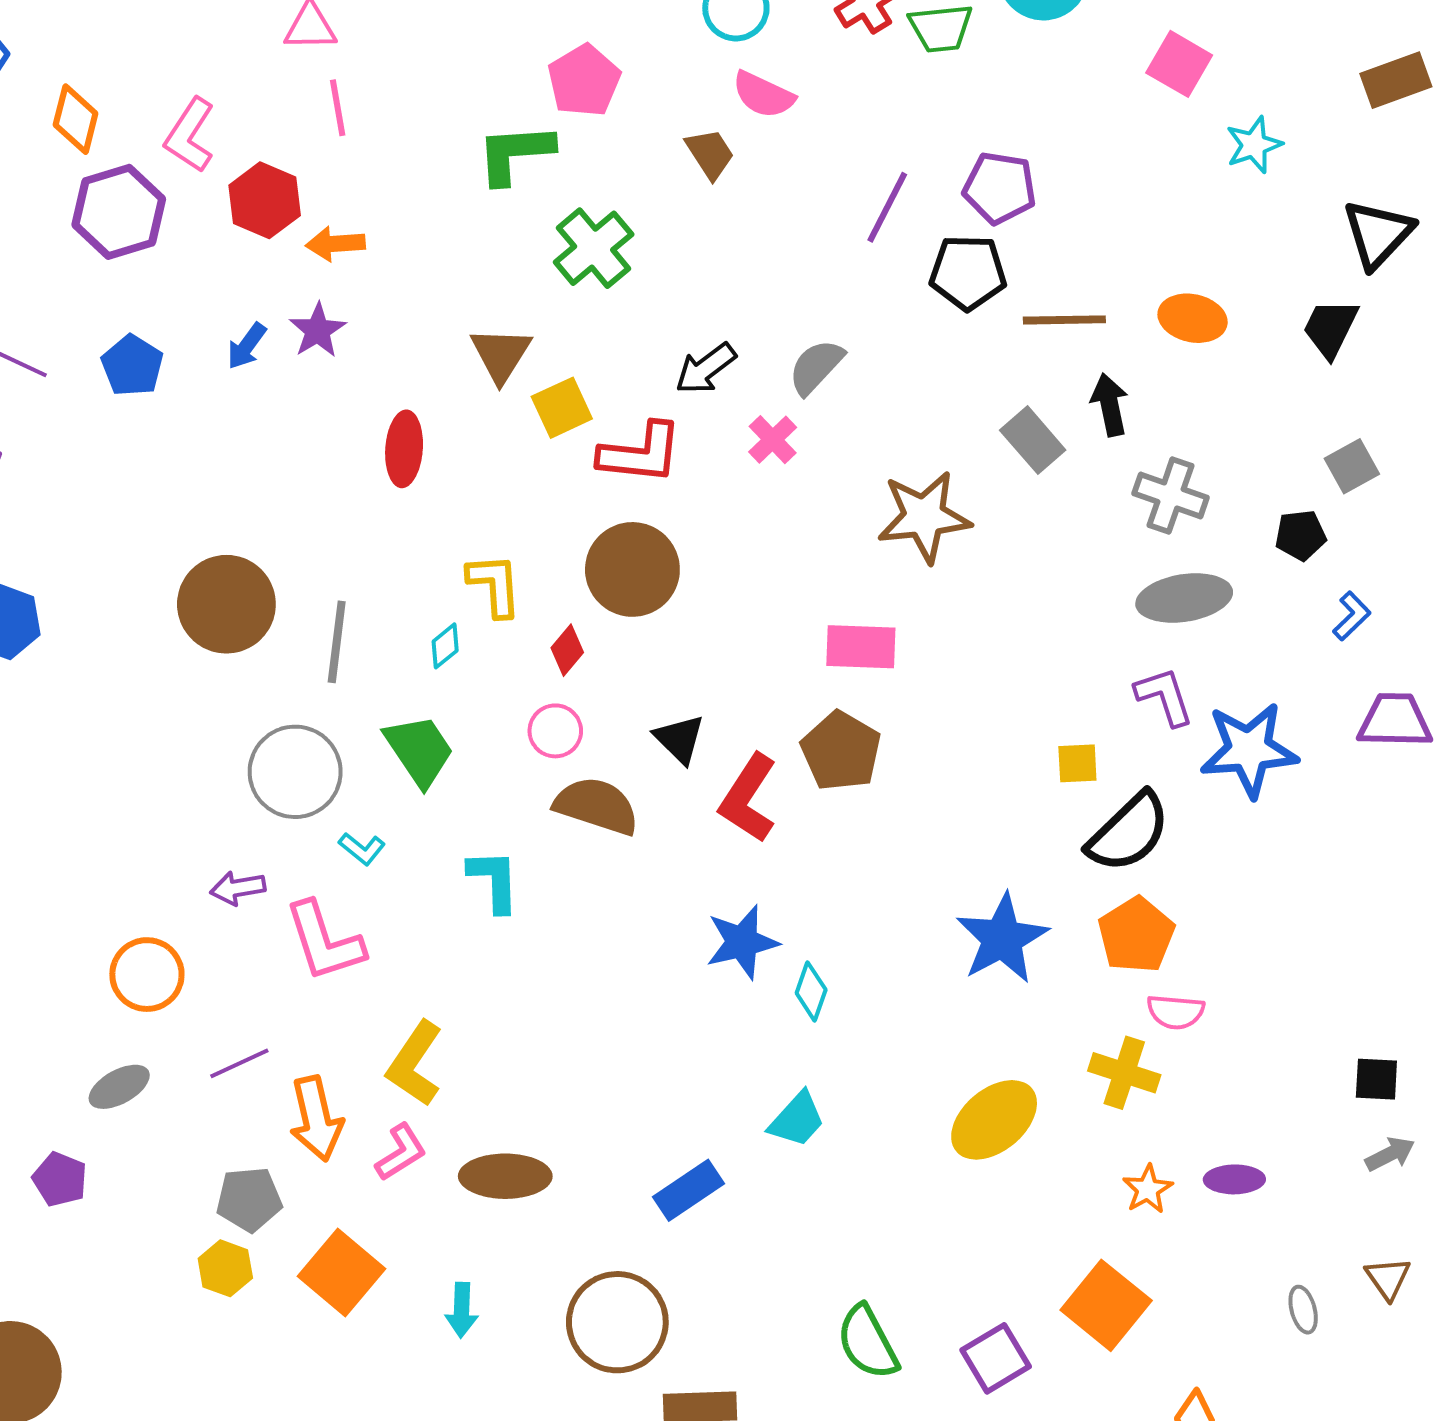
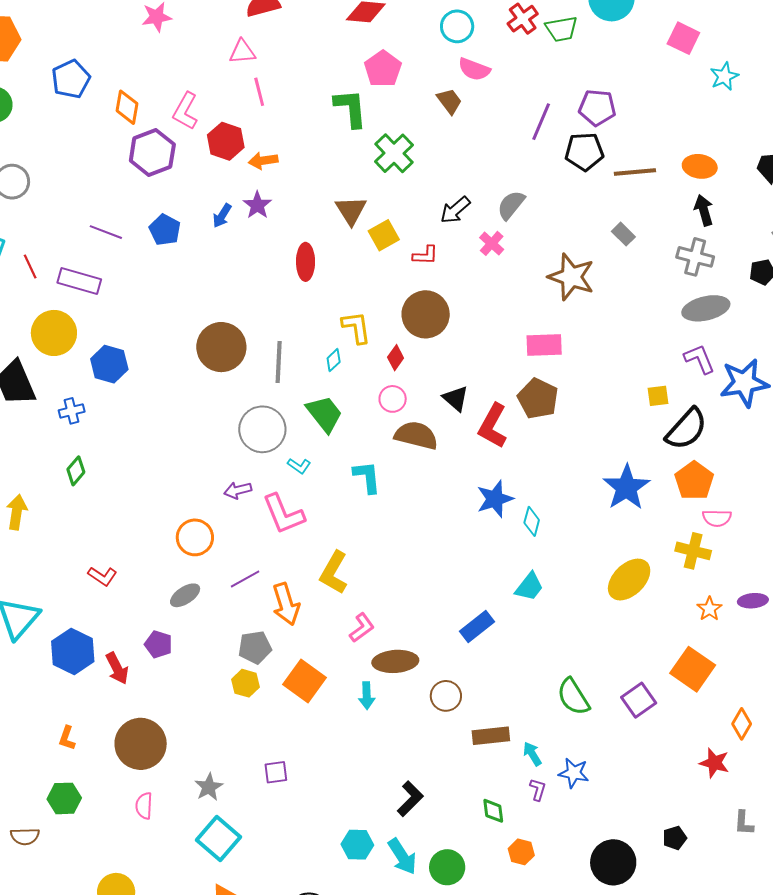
green L-shape: (515, 153) -> (351, 108), turned 93
black arrow: (1110, 405) -> (704, 210), moved
gray rectangle: (1033, 440) -> (623, 234), size x0.7
red L-shape: (641, 453) -> (425, 255), size x0.6
brown star: (924, 517) -> (571, 277), turned 30
pink L-shape: (401, 1152) -> (362, 628), moved
brown ellipse: (505, 1176) -> (395, 661), moved
brown circle: (617, 1322) -> (446, 696), size x0.6

